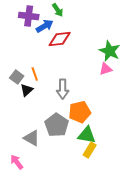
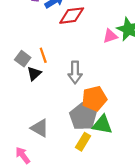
pink triangle: (106, 69) -> (110, 36), moved
gray pentagon: (57, 125) -> (83, 117), moved
yellow rectangle: (90, 150) -> (83, 142), moved

